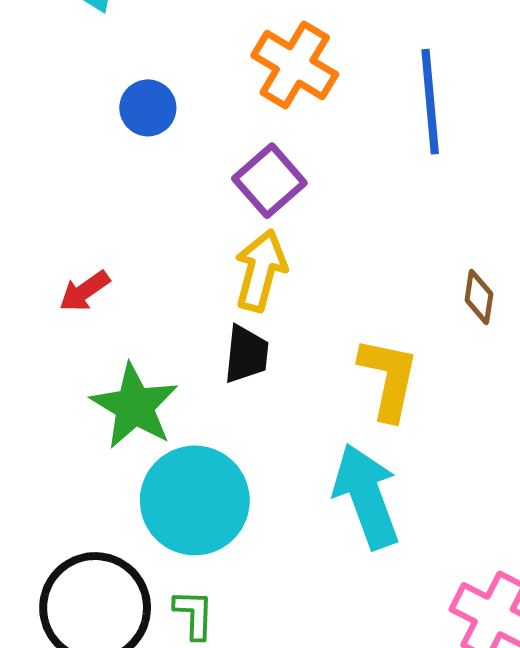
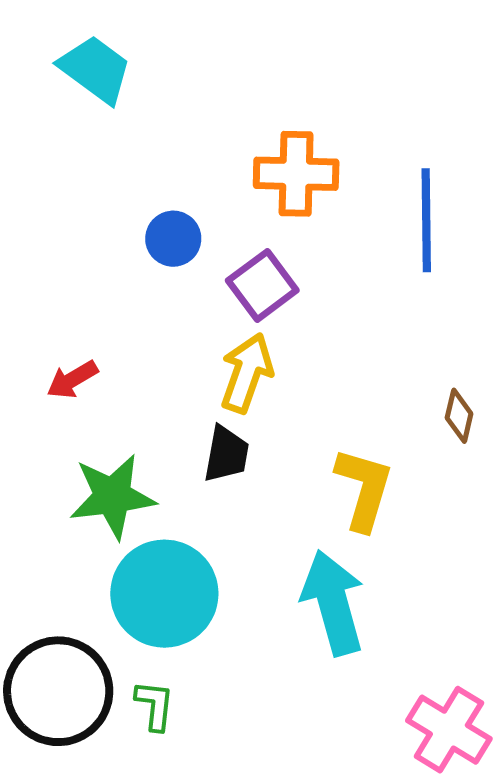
orange cross: (295, 65) -> (296, 174), turned -34
blue circle: (148, 108) -> (173, 239), moved
green star: (134, 406) -> (112, 496), turned 30

